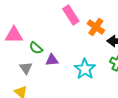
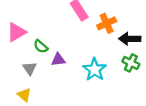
orange cross: (96, 27) -> (107, 23), turned 30
pink triangle: (14, 35) -> (16, 32), turned -30

